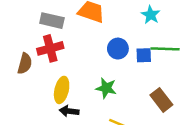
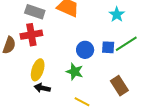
blue circle: (118, 49) -> (85, 50), moved
green line: (165, 49) -> (126, 44), turned -40

